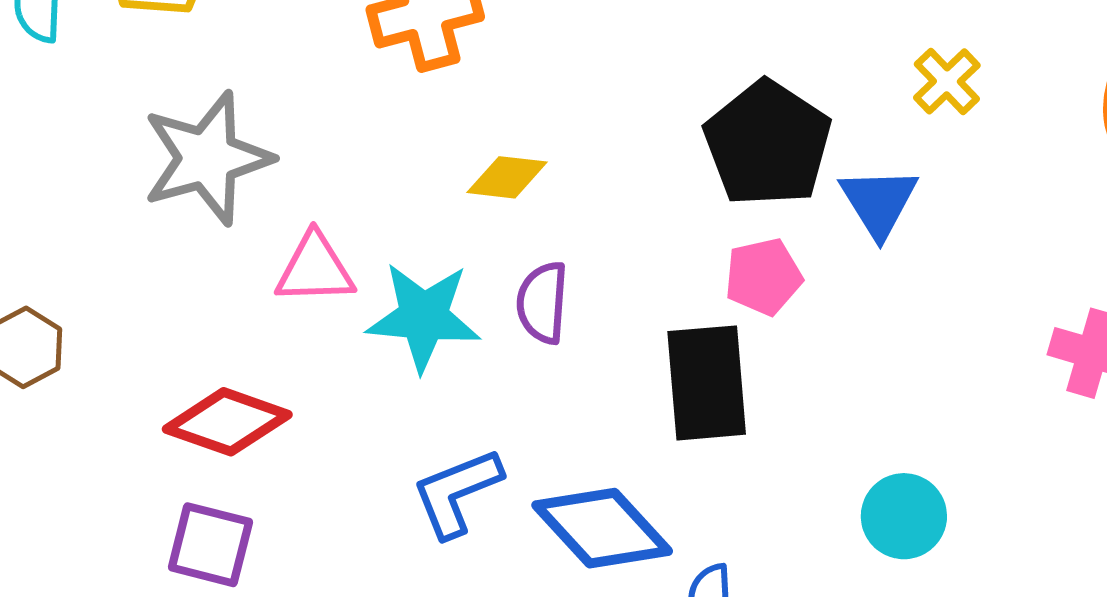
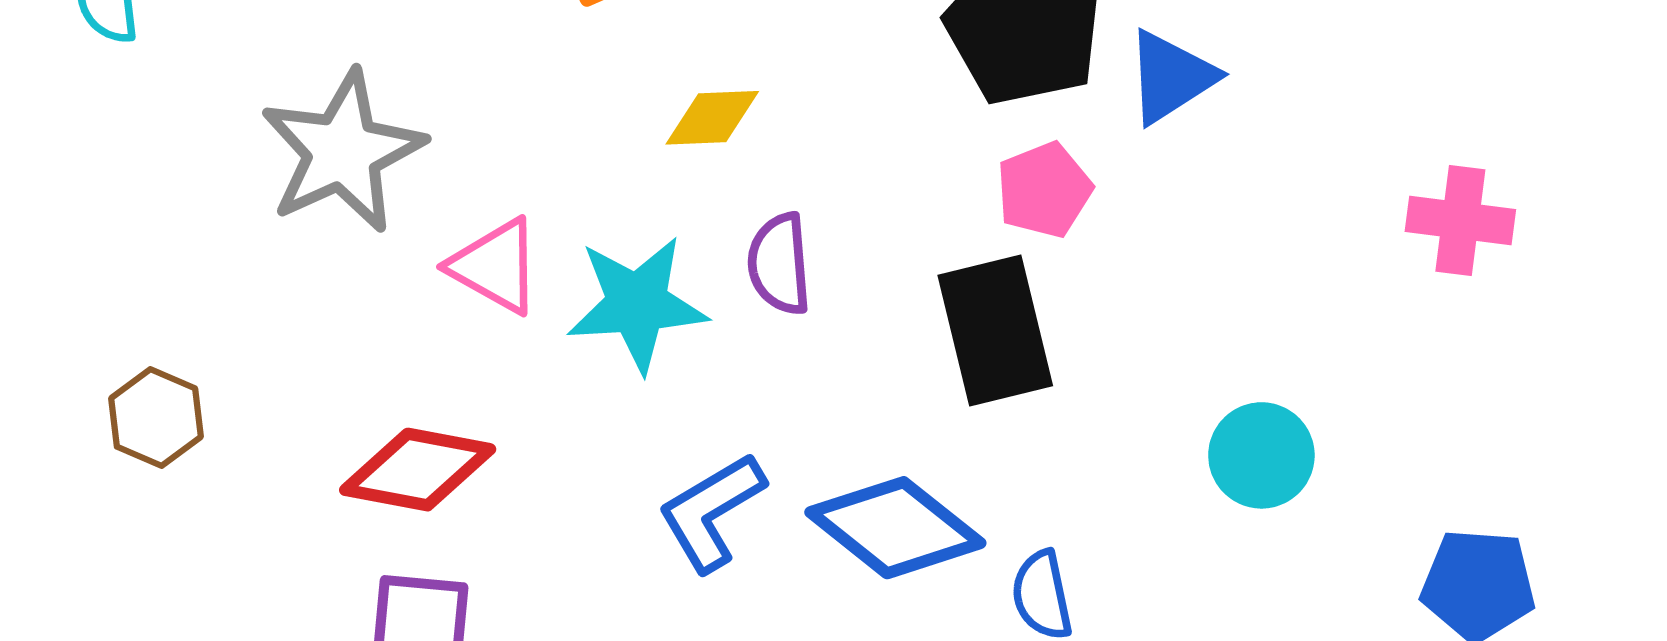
blue triangle: (879, 202) -> (1171, 77), turned 38
pink triangle: (315, 269) -> (495, 266), turned 40

